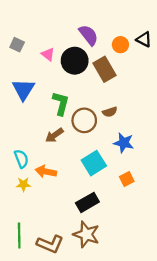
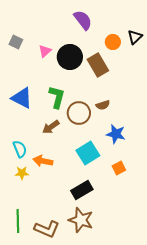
purple semicircle: (88, 35) -> (83, 20), moved
black triangle: (144, 39) -> (135, 37), turned 49
pink triangle: (48, 54) -> (45, 51), turned 40
blue triangle: (23, 89) -> (22, 98), moved, turned -35

